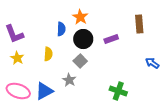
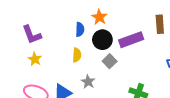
purple rectangle: (111, 39) -> (131, 40), size x1.6
yellow semicircle: (48, 54) -> (77, 55), moved
gray square: (80, 61) -> (110, 61), moved

